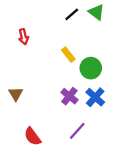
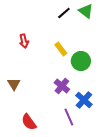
red arrow: (24, 37) -> (24, 41), moved
blue cross: (95, 97) -> (84, 100), moved
purple line: (77, 131) -> (69, 117), turned -66

